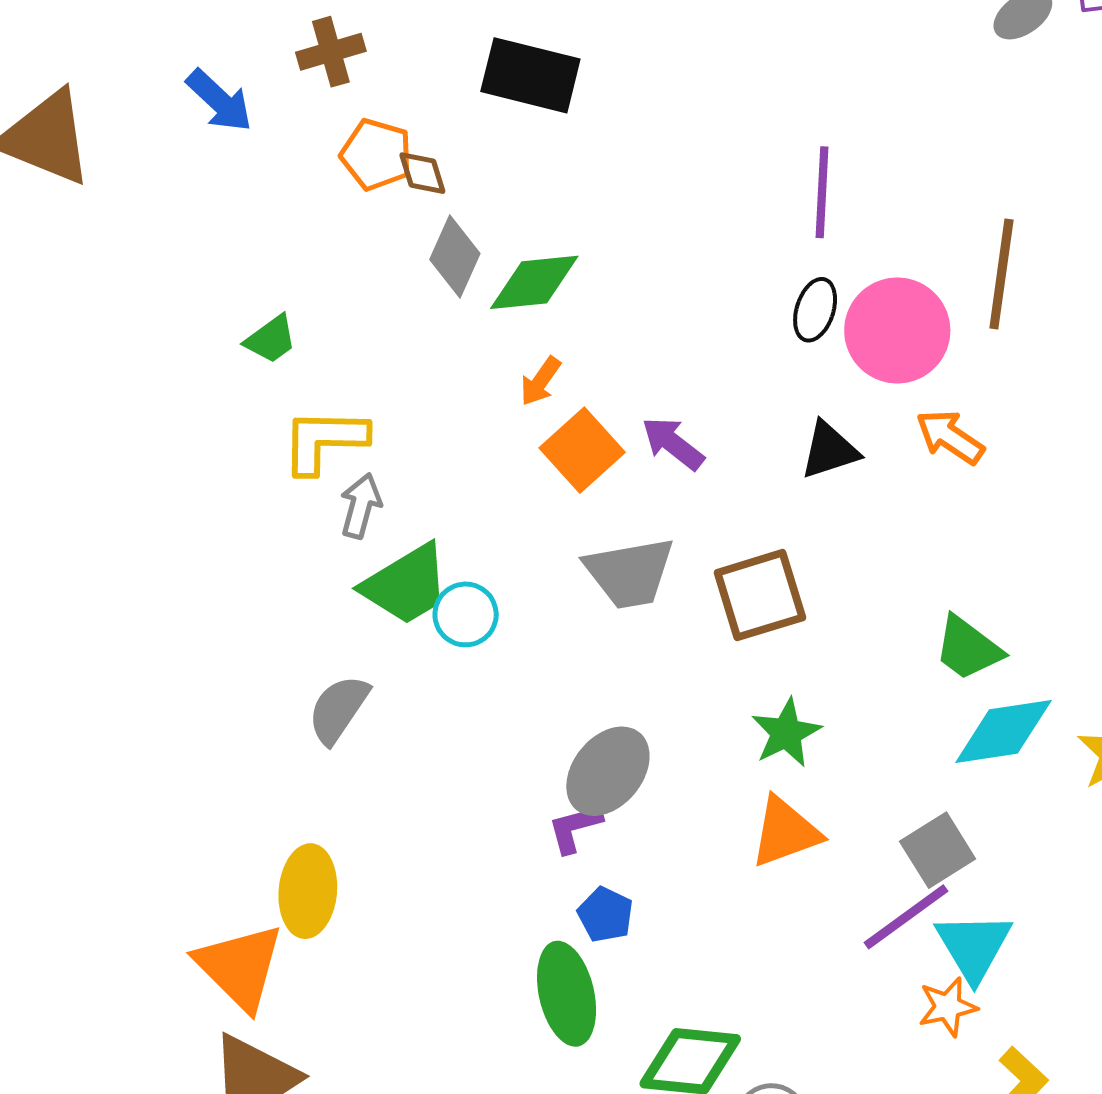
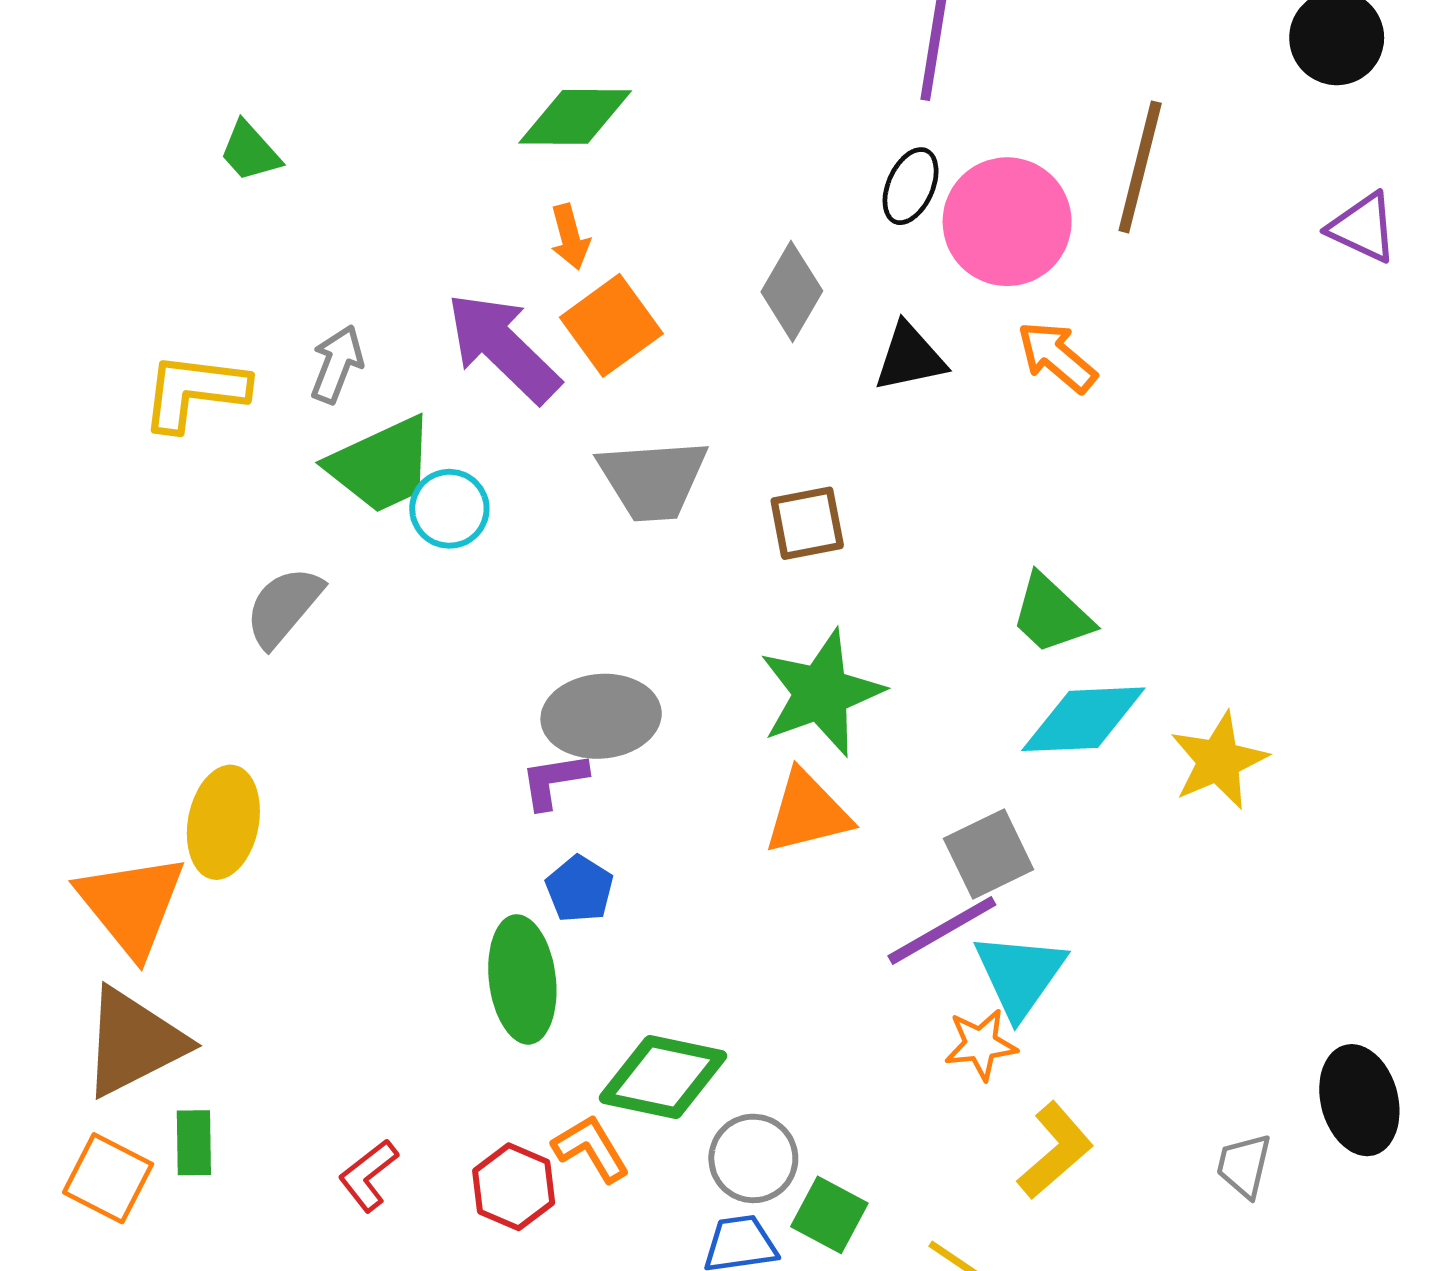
gray diamond: (455, 257) -> (792, 291), moved
green trapezoid: (271, 339) -> (250, 152), turned 78
orange arrow: (540, 381) -> (570, 237), turned -56
yellow L-shape: (324, 441) -> (194, 392), moved
purple arrow: (673, 443) -> (503, 348), moved, size x1.6
brown square: (760, 595) -> (807, 523), size x0.7
green star: (786, 733) -> (821, 693), size x1.5
gray ellipse: (608, 771) -> (601, 716), turned 40

